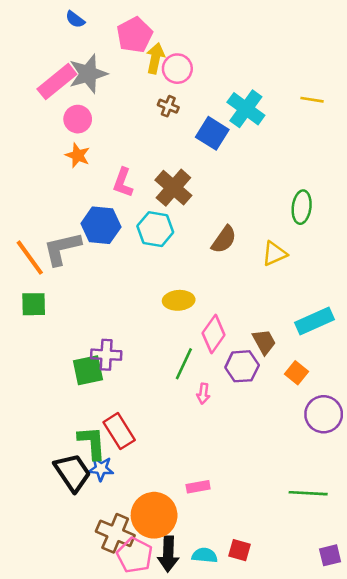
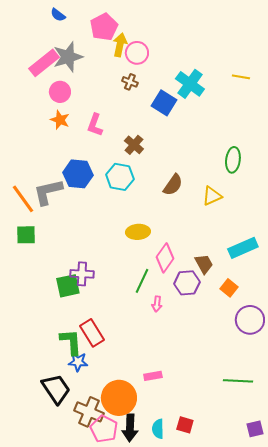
pink L-shape: (123, 183) -> (95, 125), moved
brown cross: (173, 188) -> (134, 145), size x0.7
black trapezoid: (72, 472) -> (56, 389), moved
cyan semicircle: (205, 555) -> (158, 429), turned -96

